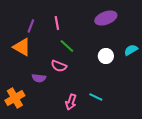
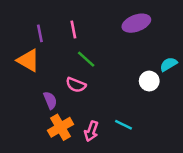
purple line: (31, 26) -> (40, 33), turned -32
white circle: (106, 56) -> (149, 81), moved
purple semicircle: (39, 78) -> (50, 100), turned -120
orange cross: (15, 98) -> (60, 127), moved

